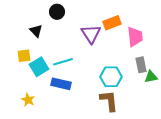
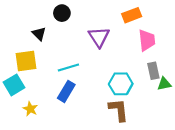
orange rectangle: (112, 23) -> (132, 15), moved
yellow square: (24, 56) -> (26, 61), size x1.5
cyan square: (39, 67) -> (14, 85), moved
blue rectangle: (61, 84) -> (66, 91), turned -72

